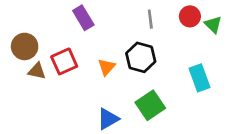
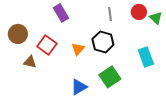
red square: (64, 61) -> (47, 45), turned -30
brown triangle: (37, 71) -> (30, 62), moved

